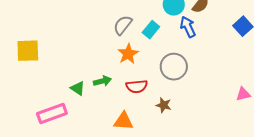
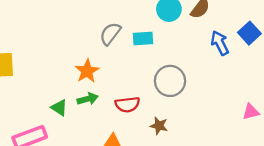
blue arrow: (188, 27) -> (220, 43), moved
cyan rectangle: (151, 30) -> (143, 39), turned 48
orange star: (128, 54) -> (87, 71), moved

